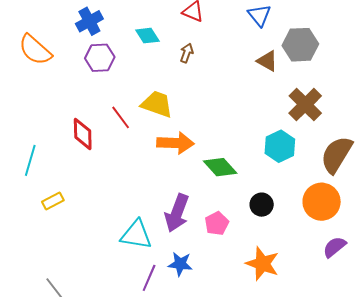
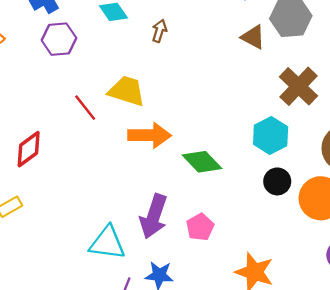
red diamond: (83, 134) -> (29, 149), moved, turned 56
black circle: (262, 205) -> (277, 181), moved

